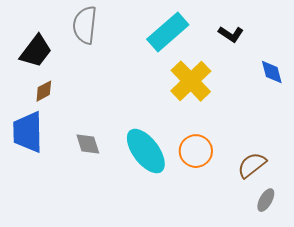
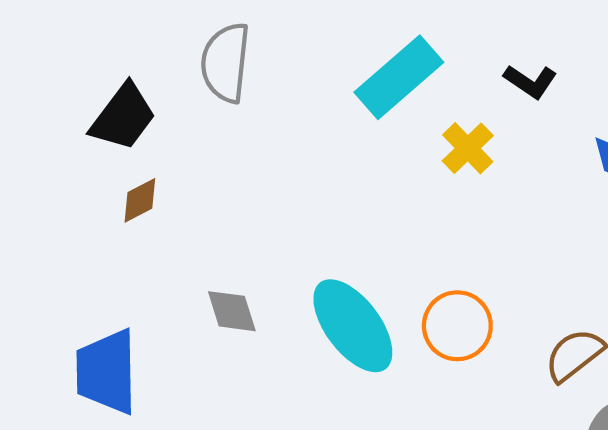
yellow cross: (191, 81) -> (468, 148), moved, size x0.6
blue trapezoid: (28, 132) -> (106, 372), moved

